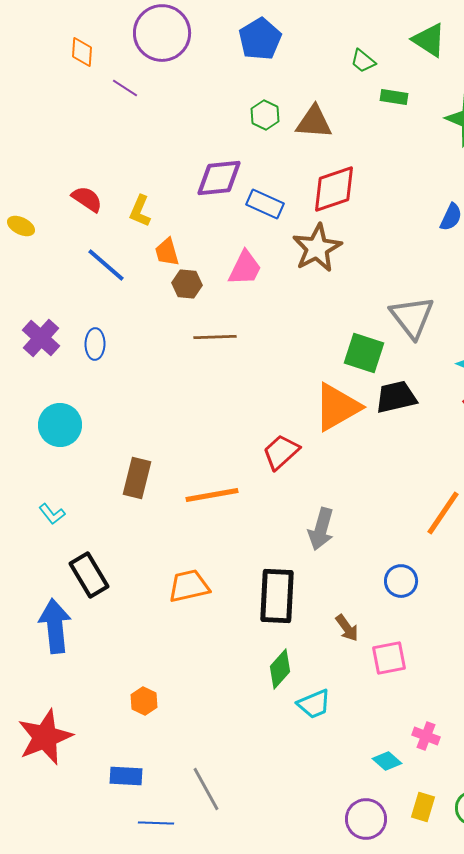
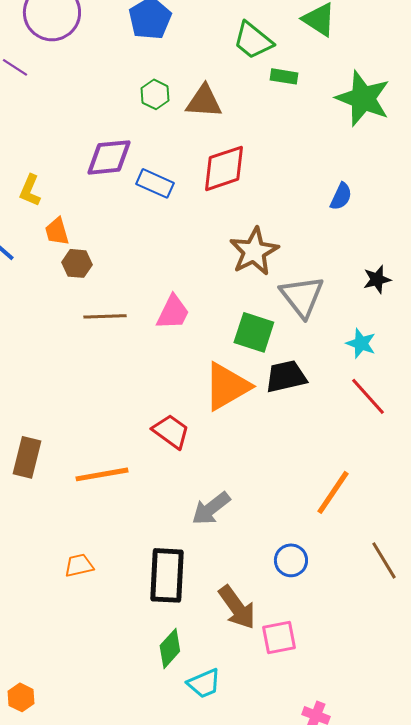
green trapezoid: (363, 61) -> (253, 40), size x1.6
brown star: (317, 248) -> (254, 251), moved
pink trapezoid: (245, 268) -> (173, 312), moved
red trapezoid: (281, 452) -> (171, 431), turned 78
gray arrow: (321, 529) -> (211, 508), turned 36
orange trapezoid: (189, 586) -> (79, 565), size x0.7
brown arrow: (347, 628) -> (237, 607), size x1.6
orange hexagon: (144, 701) -> (21, 697), moved

